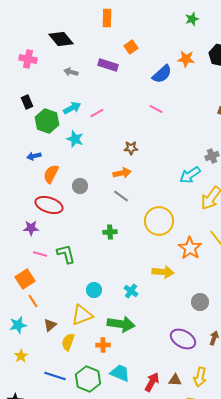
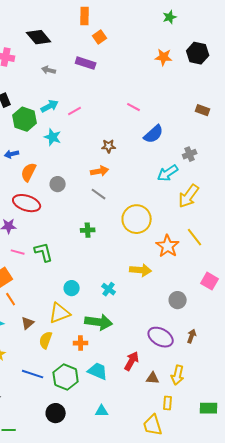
orange square: (131, 47) -> (100, 37), moved
blue semicircle: (162, 74) -> (154, 134), moved
red arrow: (152, 382) -> (132, 361), moved

